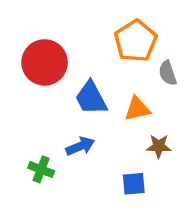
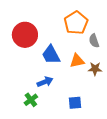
brown star: (159, 146) -> (95, 69), moved
green cross: (41, 169) -> (31, 100), moved, turned 32

